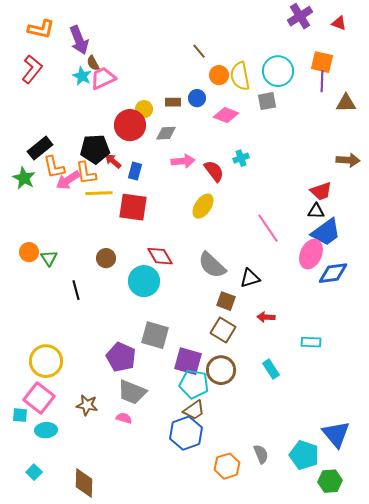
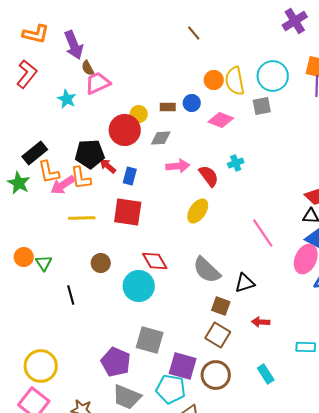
brown line: (199, 51) -> (194, 33), moved
cyan star: (82, 76) -> (67, 99), moved
yellow line: (99, 193) -> (82, 218), moved
cyan pentagon: (194, 384) -> (171, 389), moved

